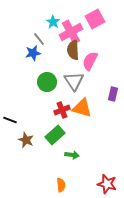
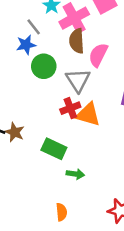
green circle: (47, 82) -> (44, 66), moved
red cross: (62, 110) -> (70, 108), moved
green rectangle: (55, 135) -> (54, 149), turned 66
brown star: (26, 140) -> (15, 132), moved

